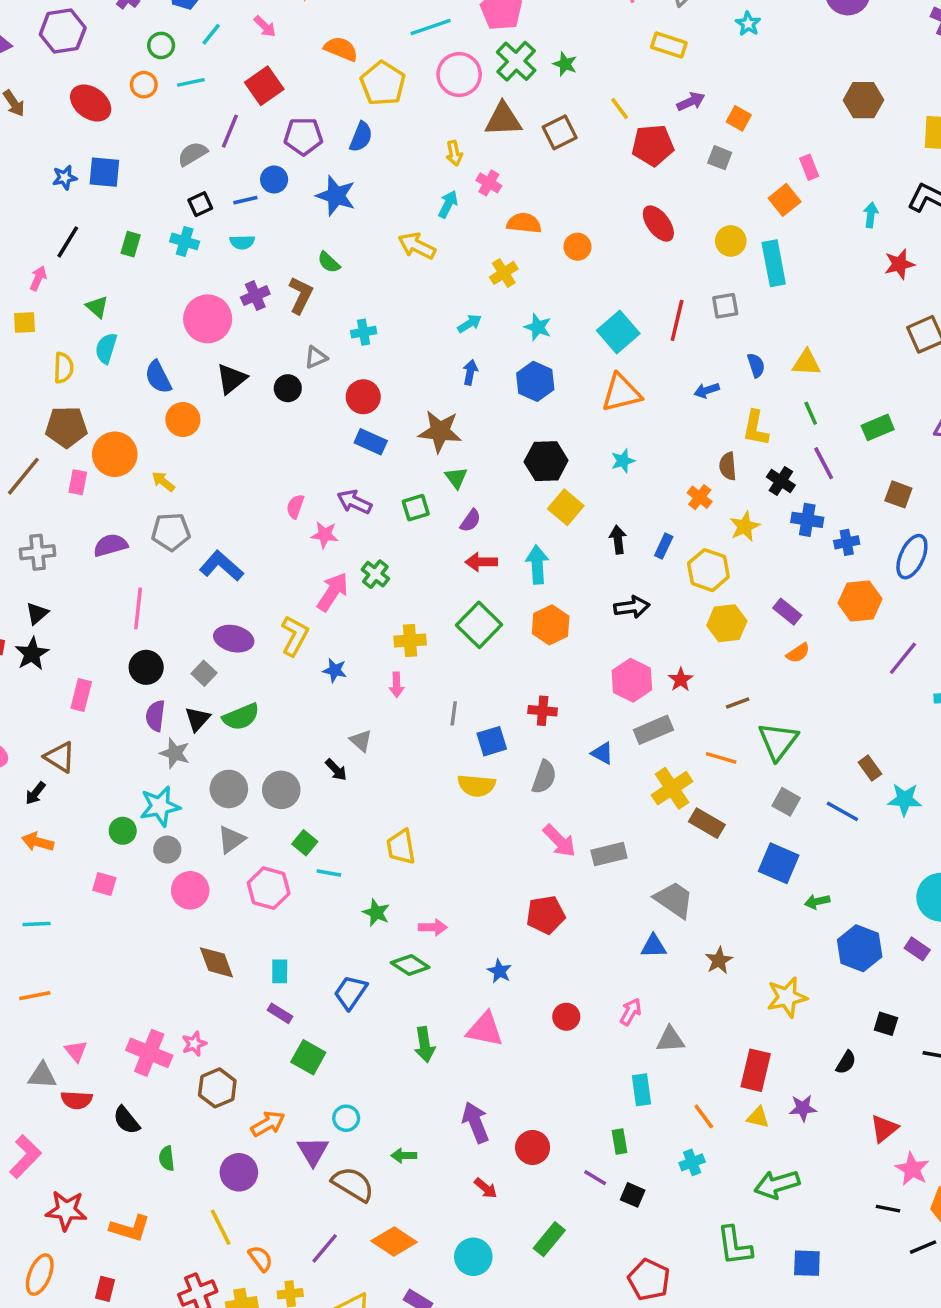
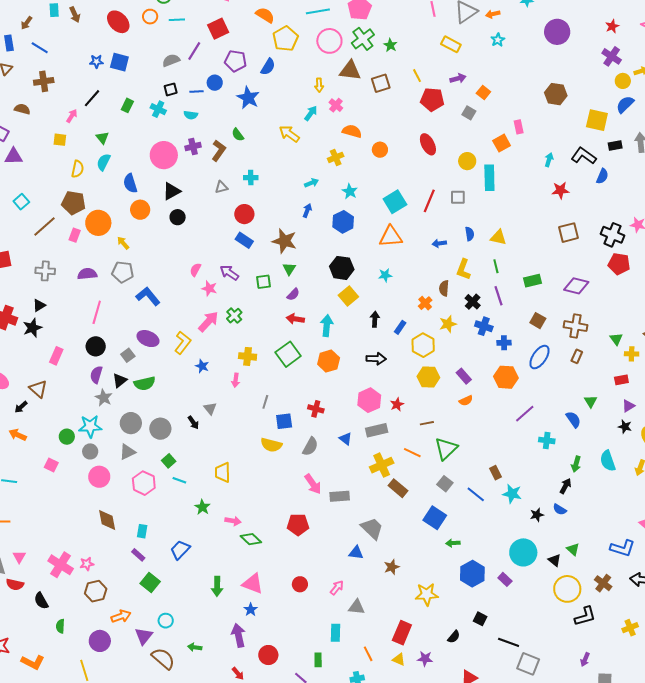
black circle: (288, 388) -> (178, 217), moved
green diamond: (410, 965) -> (251, 539), moved
blue star: (499, 971) -> (251, 610), moved

